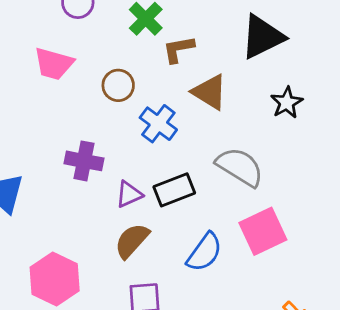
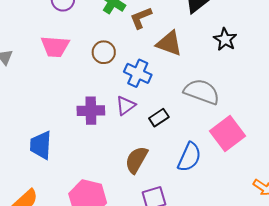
black rectangle: (174, 190) -> (159, 118), size x0.7
purple triangle: (129, 194) -> (126, 106), moved

